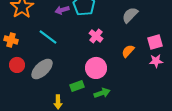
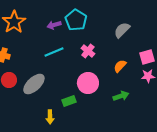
cyan line: (48, 37) -> (54, 52), moved, turned -60
green arrow: (102, 93) -> (121, 96), moved

